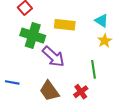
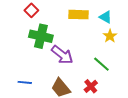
yellow rectangle: (65, 25) -> (79, 15), moved
green line: (94, 69) -> (101, 64), turned -36

